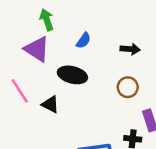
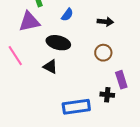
purple triangle: (37, 49) -> (29, 22), turned -45
black triangle: (50, 104) -> (50, 67), moved

